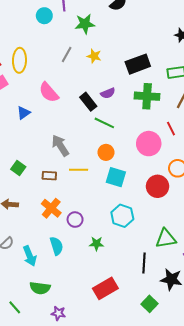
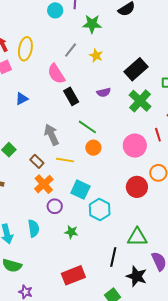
black rectangle: (138, 64) -> (136, 69), turned -30
pink semicircle: (49, 92) -> (56, 74), moved
green cross: (147, 96) -> (140, 101), turned 30
black rectangle: (88, 102) -> (71, 96), moved
green line: (104, 123) -> (87, 127), moved
brown rectangle: (49, 176) -> (37, 161), turned 32
cyan square: (116, 177) -> (80, 190), moved
orange cross: (51, 208) -> (44, 184), moved

